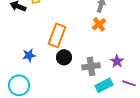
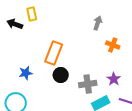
orange cross: (99, 24) -> (113, 45), moved, turned -32

